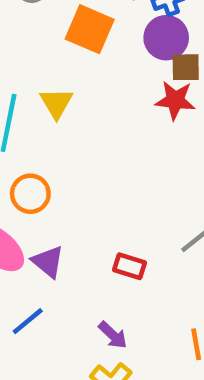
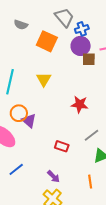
red star: (175, 100) -> (80, 104), moved
yellow triangle: (56, 103) -> (44, 79), moved
purple triangle: (48, 262) -> (29, 121), moved

